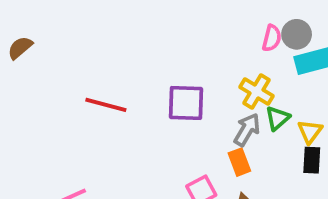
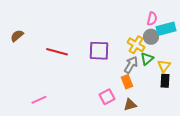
gray circle: (297, 34) -> (151, 37), moved
pink semicircle: (272, 38) -> (152, 19), moved
brown semicircle: (20, 48) -> (17, 36), moved

